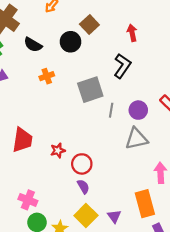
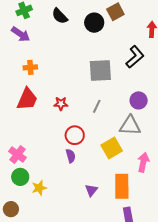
orange cross: (47, 76) -> (30, 67), moved
gray line: (111, 110) -> (97, 106), moved
red star: (58, 150) -> (61, 104), moved
yellow square: (86, 215) -> (112, 148), moved

